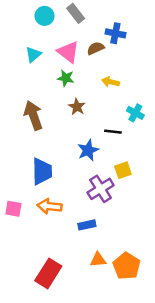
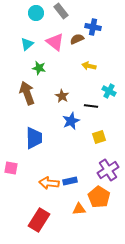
green star: (66, 78) -> (39, 68), moved
brown star: (77, 107) -> (62, 96), moved
purple cross: (101, 189) -> (108, 170), moved
orange arrow: (50, 206) -> (49, 183), moved
orange pentagon: (127, 266) -> (99, 197), moved

